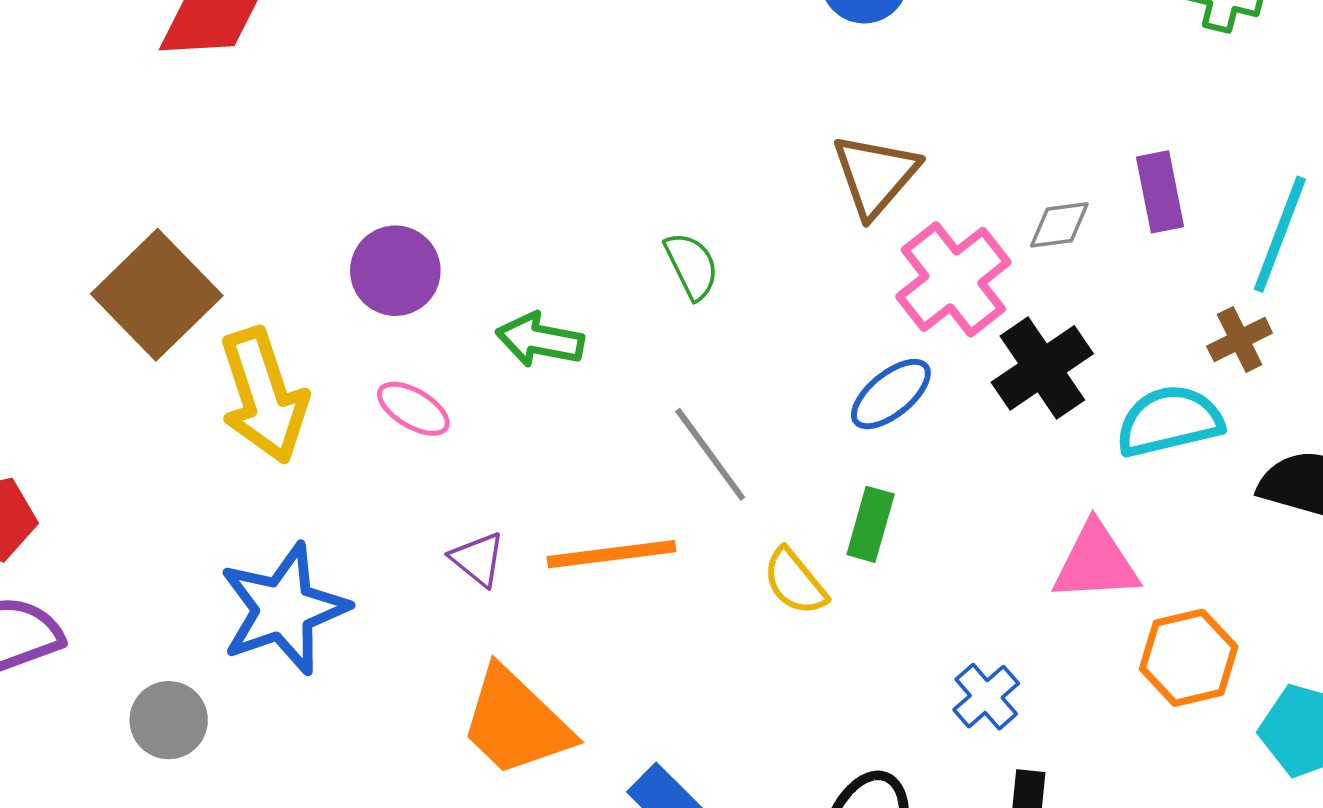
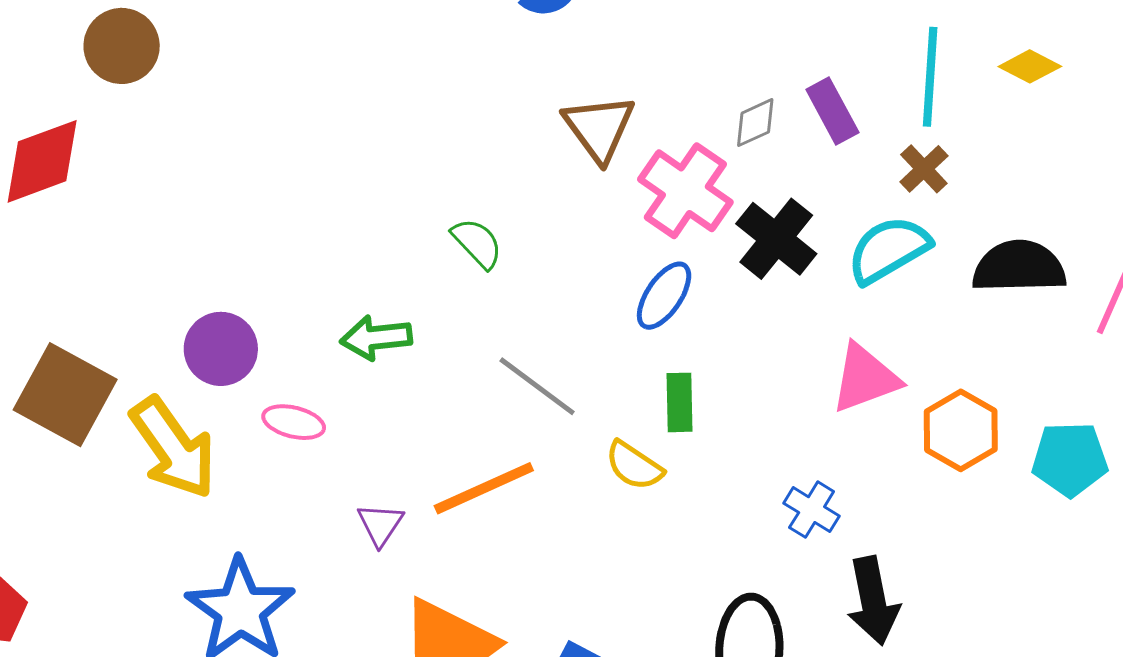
purple rectangle: (1160, 192) -> (832, 111), moved
purple circle: (395, 271) -> (221, 349), moved
purple triangle: (478, 559) -> (380, 524), turned 42

